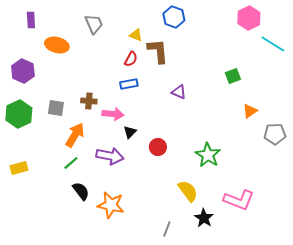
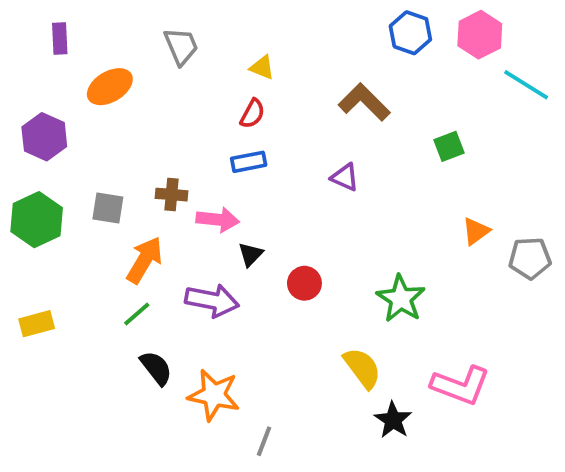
blue hexagon: (174, 17) -> (410, 33), moved
orange ellipse: (57, 45) -> (110, 87), turned -45
brown L-shape: (158, 51) -> (364, 102), moved, turned -40
orange triangle: (250, 111) -> (476, 231), moved
gray line: (167, 229) -> (264, 441), moved

